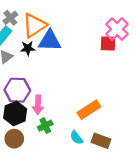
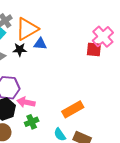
blue triangle: (50, 41) -> (40, 44), size x0.6
pink arrow: (38, 105) -> (26, 102), turned 96

